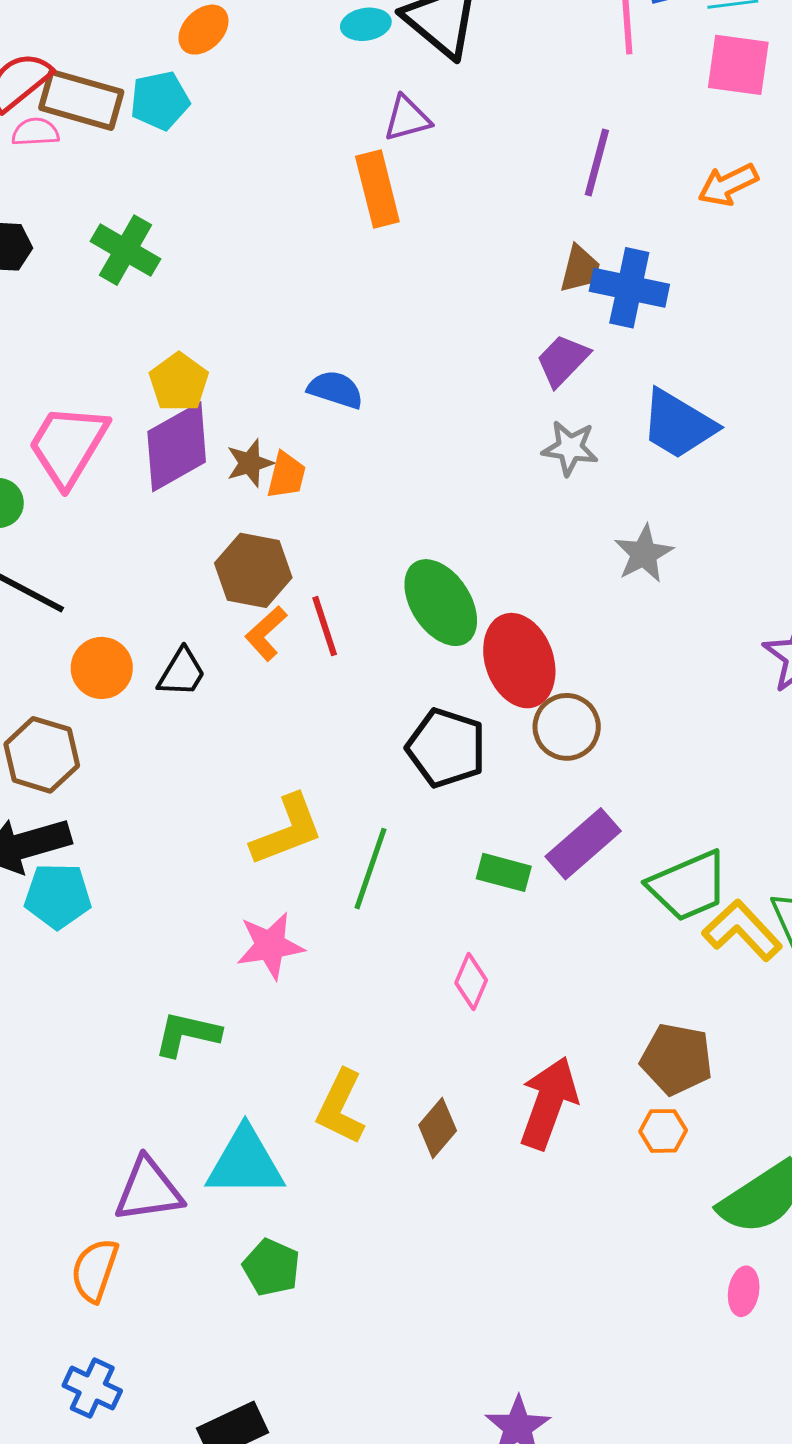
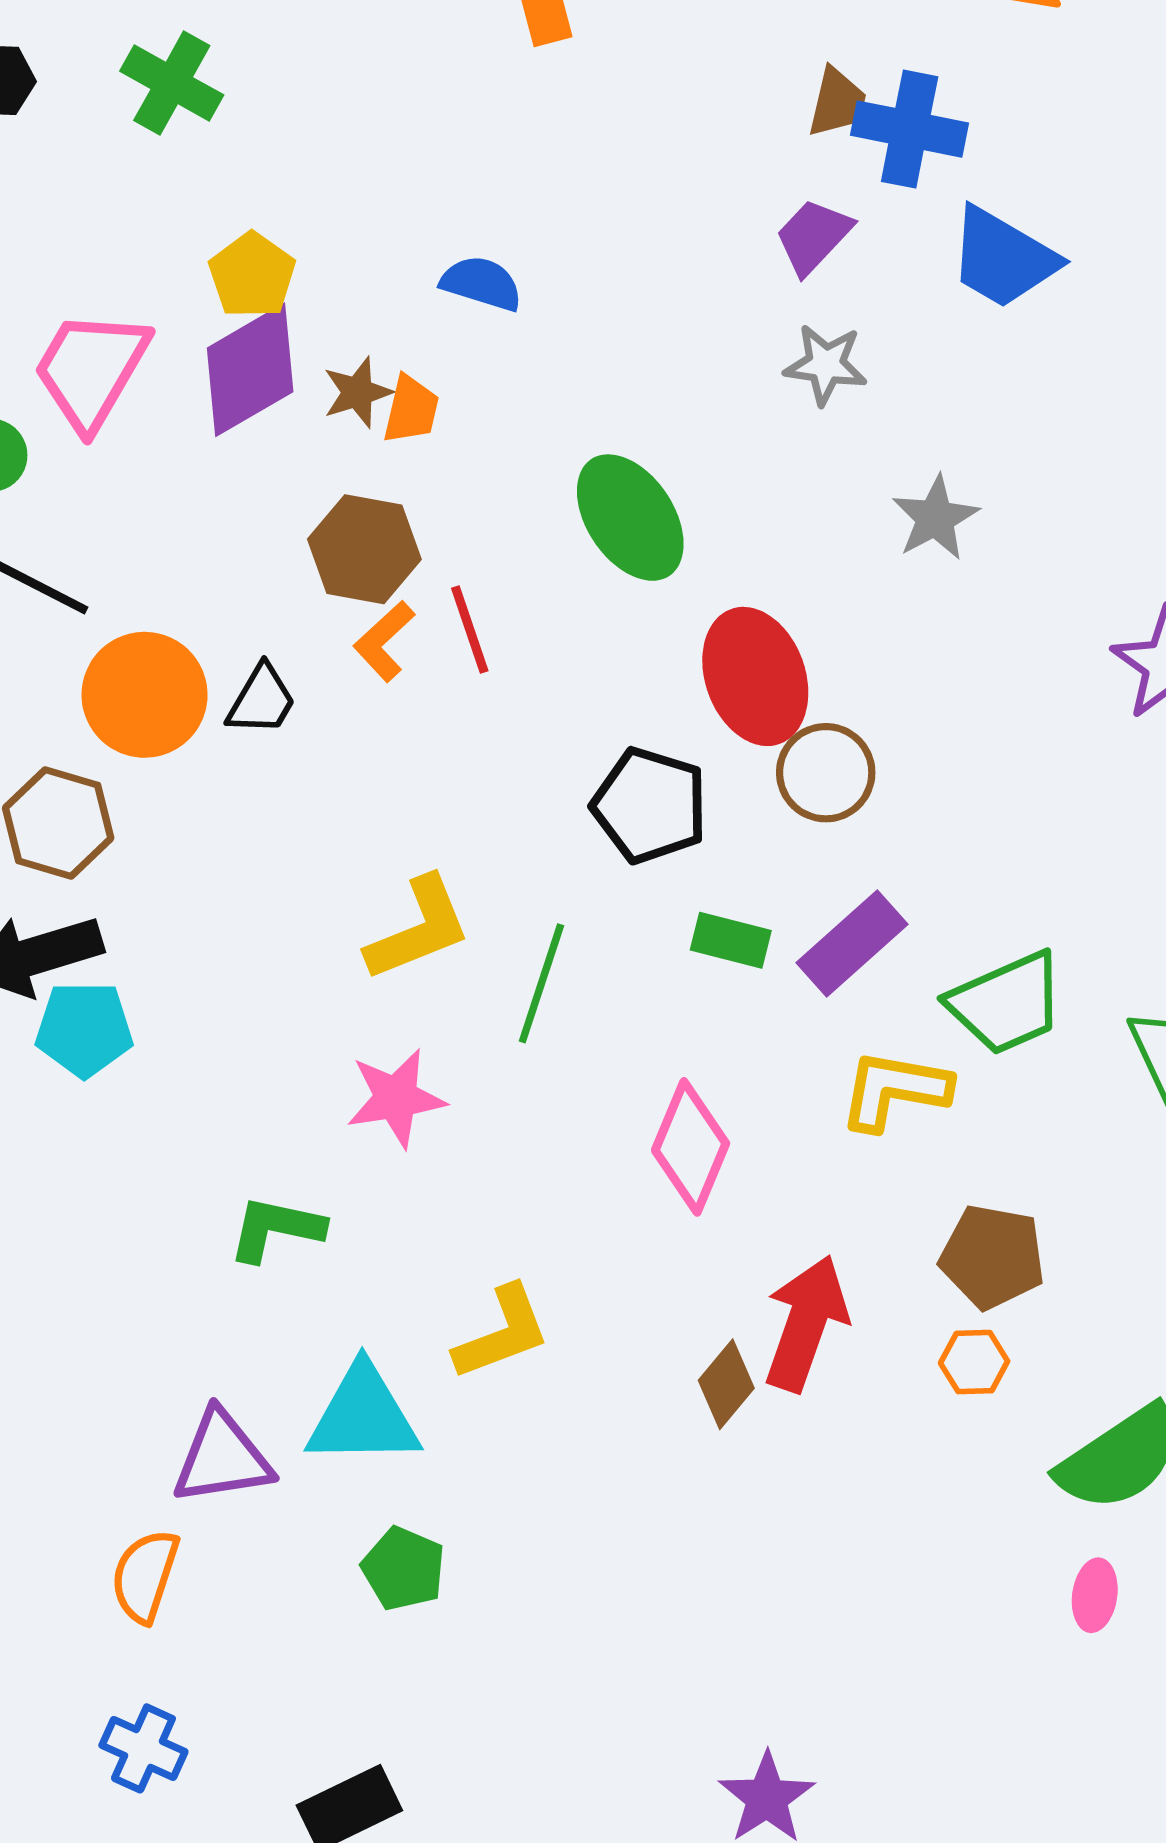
blue trapezoid: (678, 424) -> (1003, 258), moved
green ellipse: (441, 603) -> (630, 518), moved
orange circle: (102, 668) -> (145, 695), size x1.4
green rectangle: (504, 872) -> (731, 940), moved
yellow L-shape: (742, 930) -> (895, 1090), moved, turned -36
pink diamond: (471, 981) -> (691, 1147), size x1.6
yellow L-shape: (341, 1107) -> (502, 1333), turned -136
brown diamond: (438, 1128) -> (726, 1384), moved

